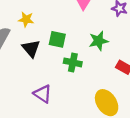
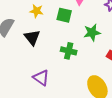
yellow star: (26, 19) -> (37, 11), moved
green square: (57, 39) -> (64, 15), moved

